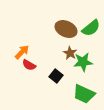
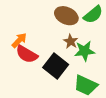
red semicircle: (29, 65) -> (27, 54), size x1.5
black square: (56, 76) -> (56, 66), size x1.6

